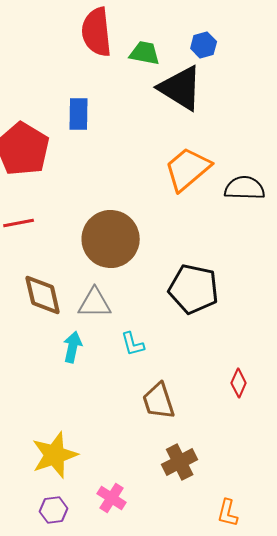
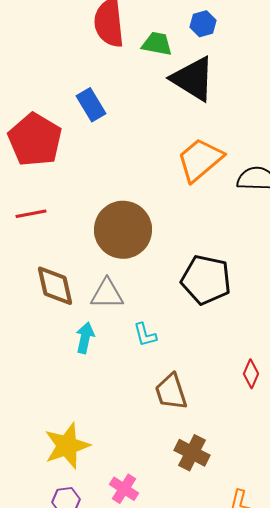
blue hexagon: (204, 45) -> (203, 24), moved
blue rectangle: (79, 114) -> (91, 105), turned -32
brown cross: (180, 462) -> (192, 453), turned -36

